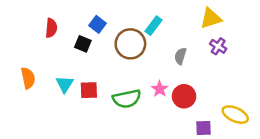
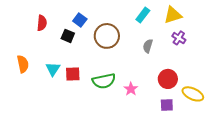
cyan rectangle: (154, 26) -> (143, 15), moved
pink star: (160, 89) -> (131, 89), moved
red circle: (184, 96) -> (168, 79), moved

